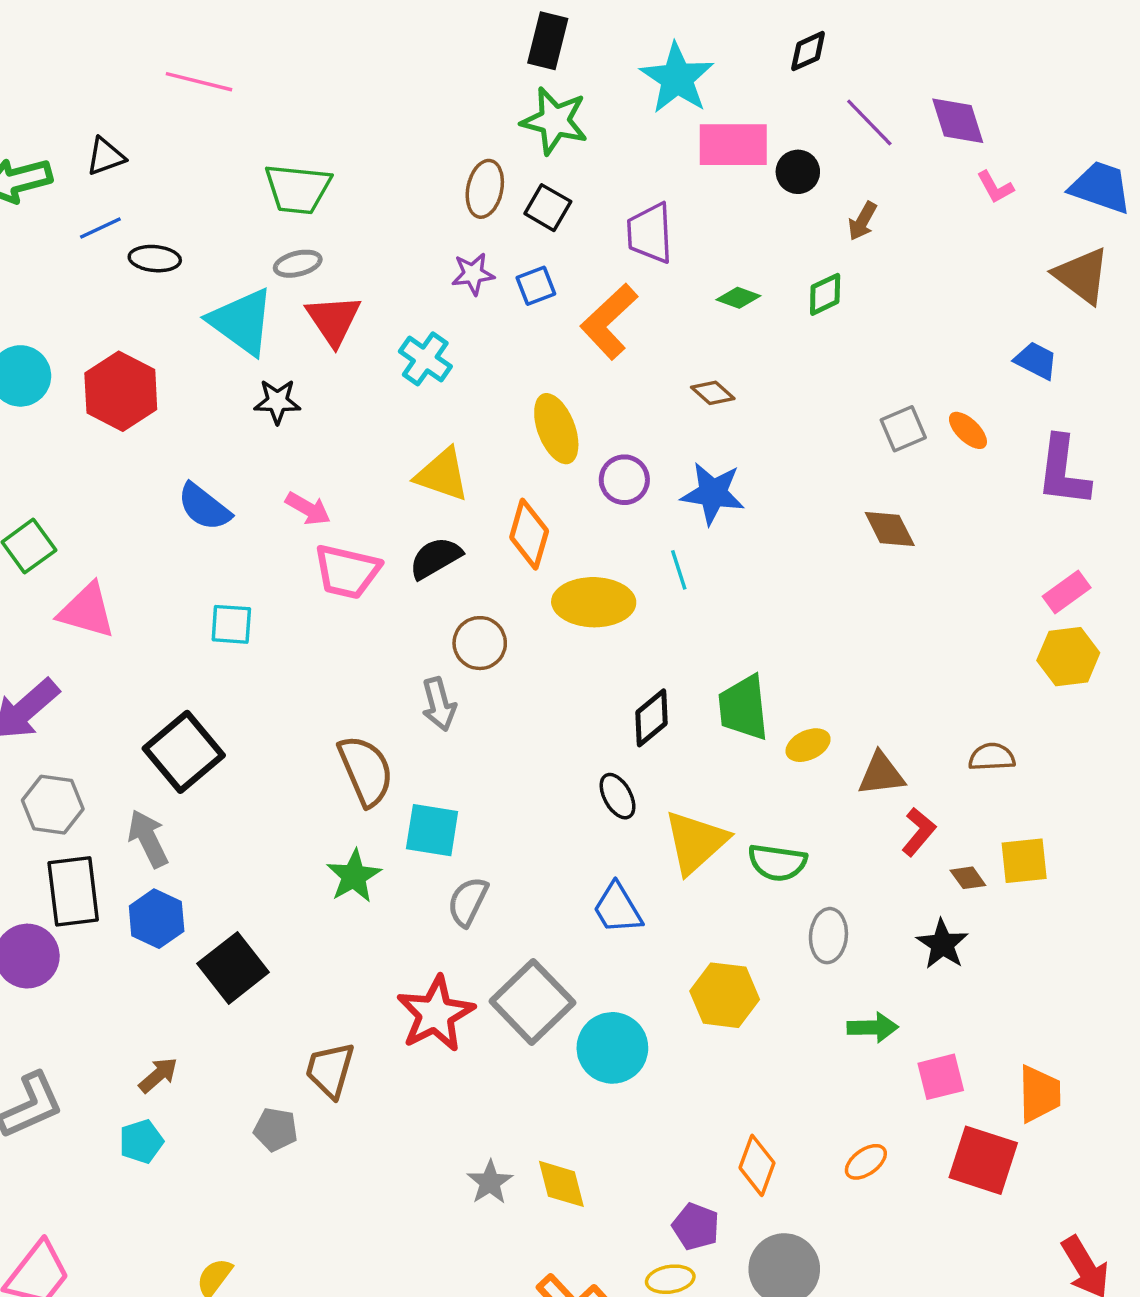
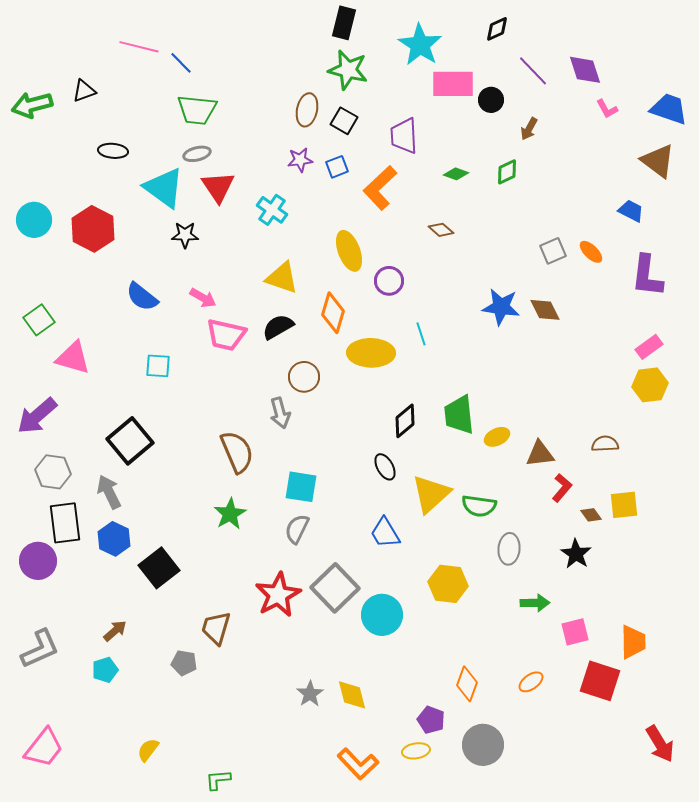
blue line: (100, 228) -> (181, 63), moved, turned 70
blue star: (713, 493) -> (501, 307), moved
cyan square: (432, 830) -> (301, 487), moved

